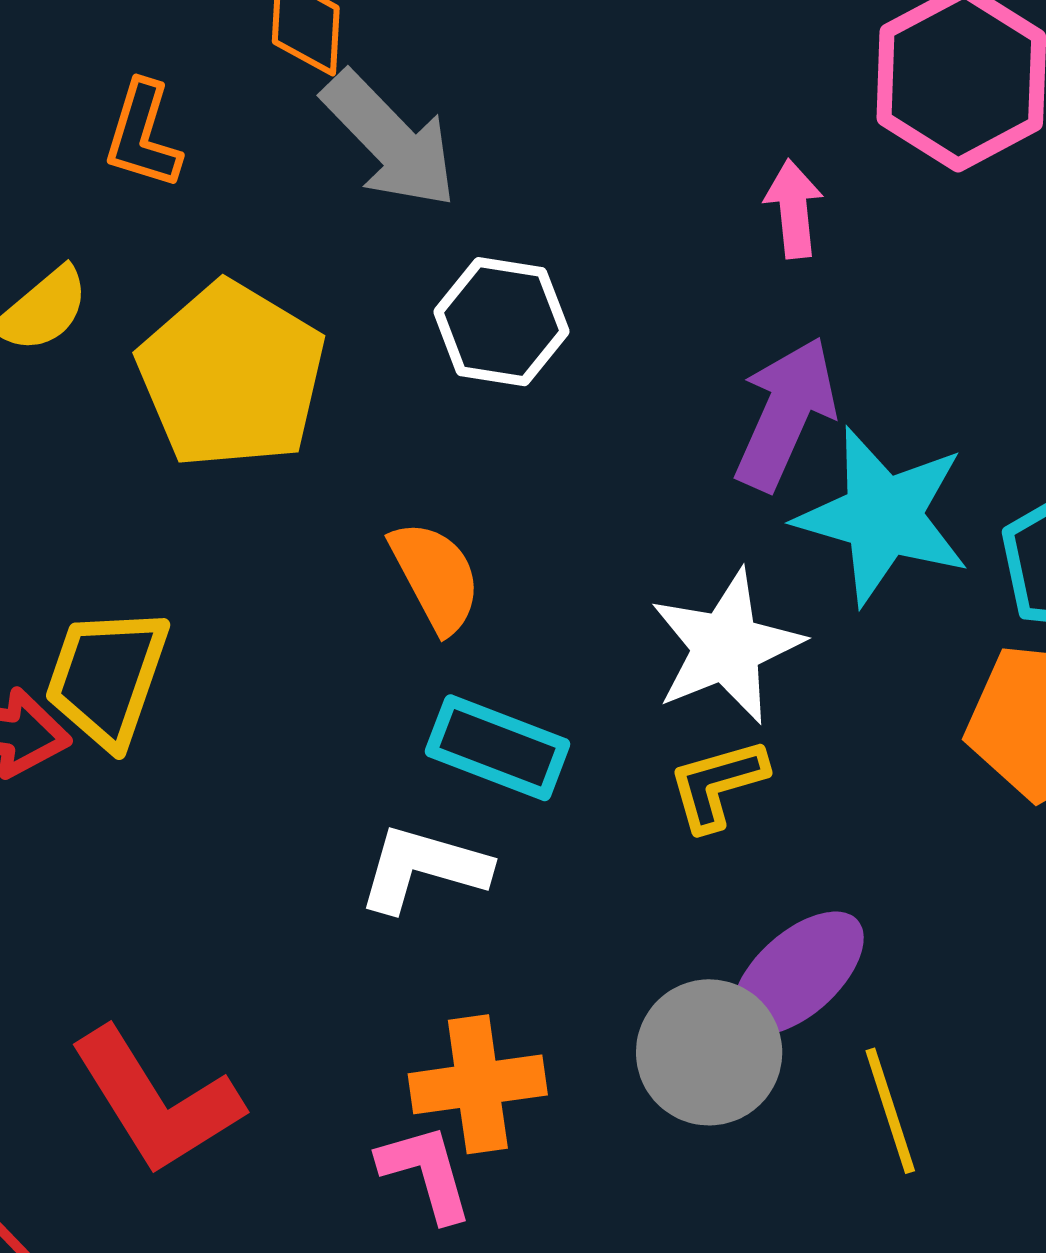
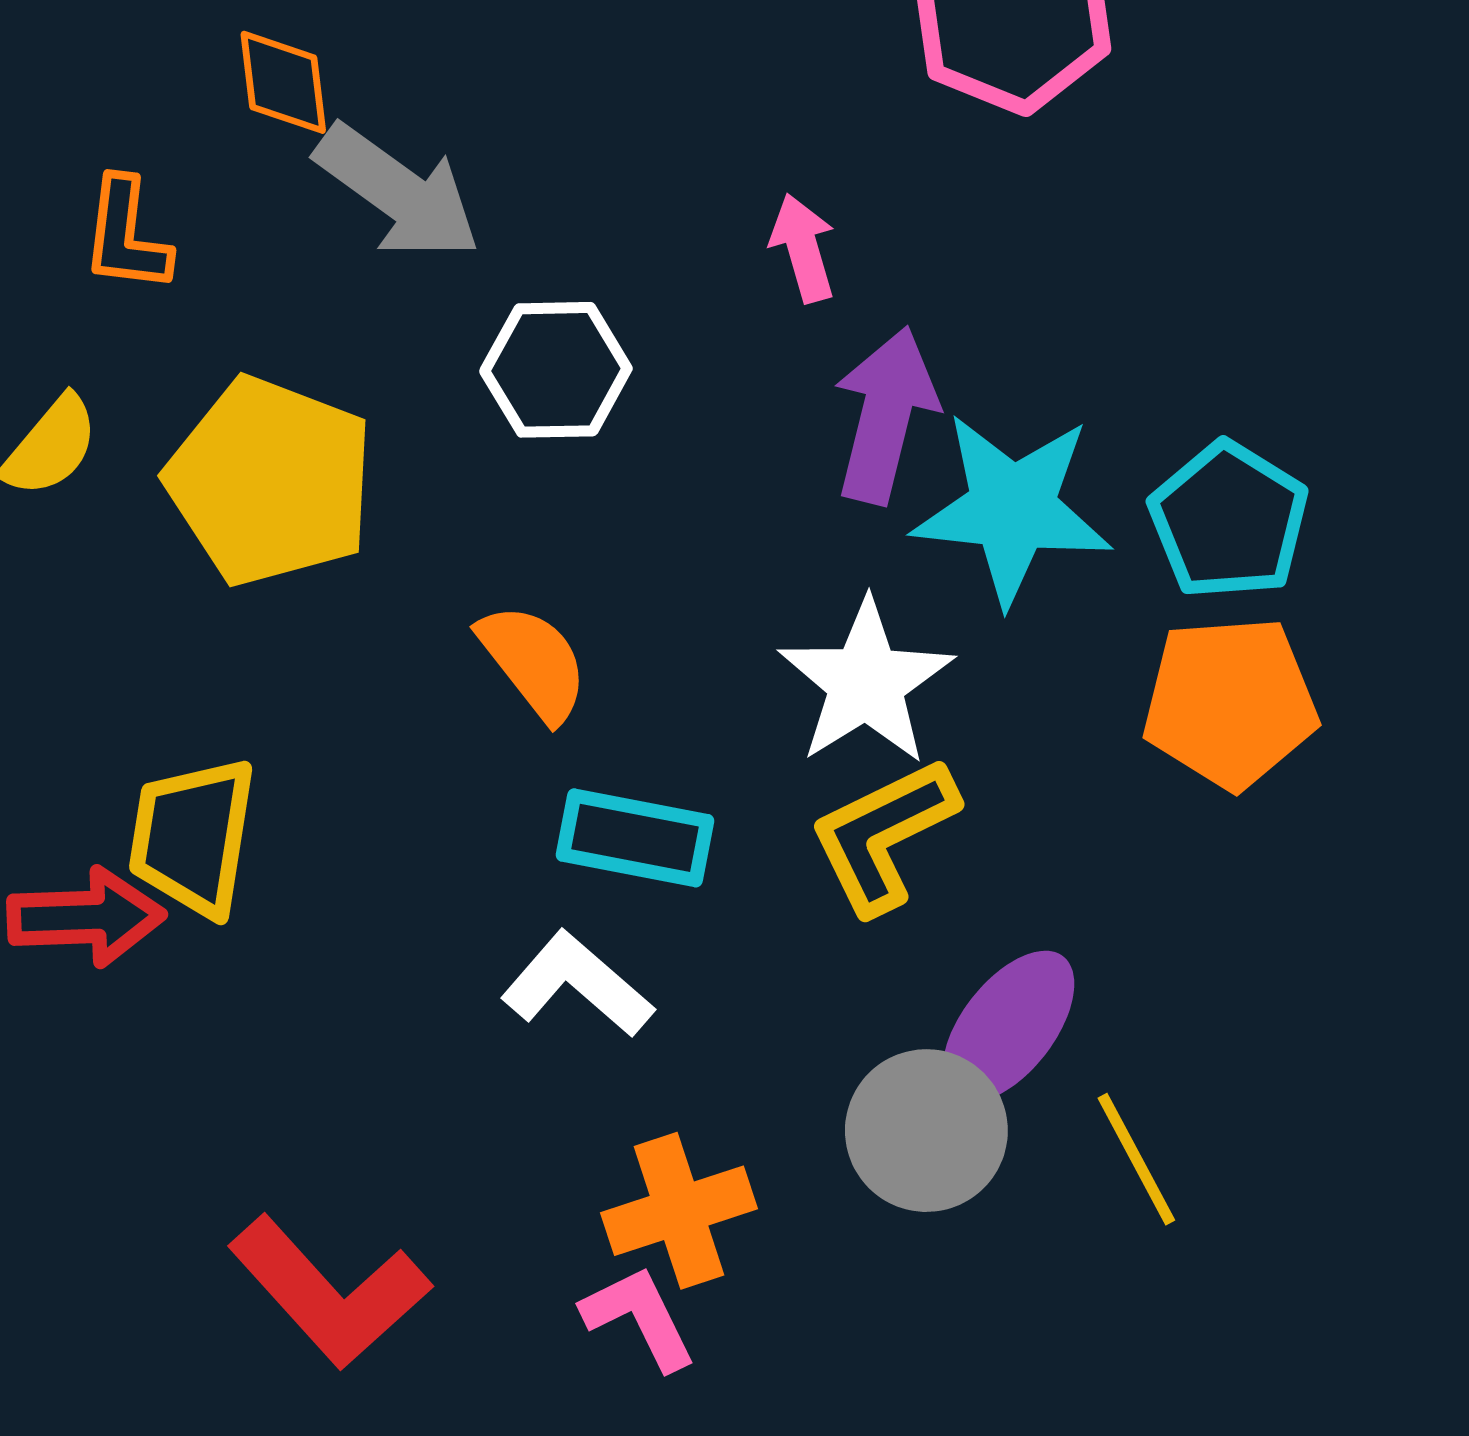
pink arrow: (794, 209) -> (803, 248), moved
yellow L-shape: (717, 785) -> (883, 835), size x1.4
white L-shape: (423, 868) -> (577, 984), turned 35

